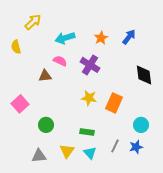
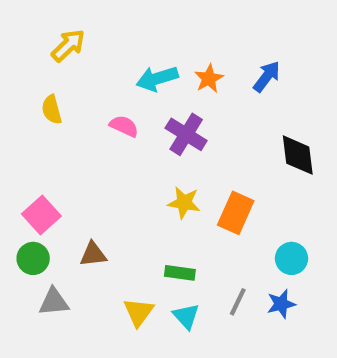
cyan arrow: (65, 38) -> (157, 79), moved
yellow semicircle: (16, 47) -> (52, 110), moved
brown triangle: (45, 76) -> (93, 254), moved
green circle: (46, 125) -> (33, 258), moved
gray triangle: (39, 156) -> (54, 302), moved

